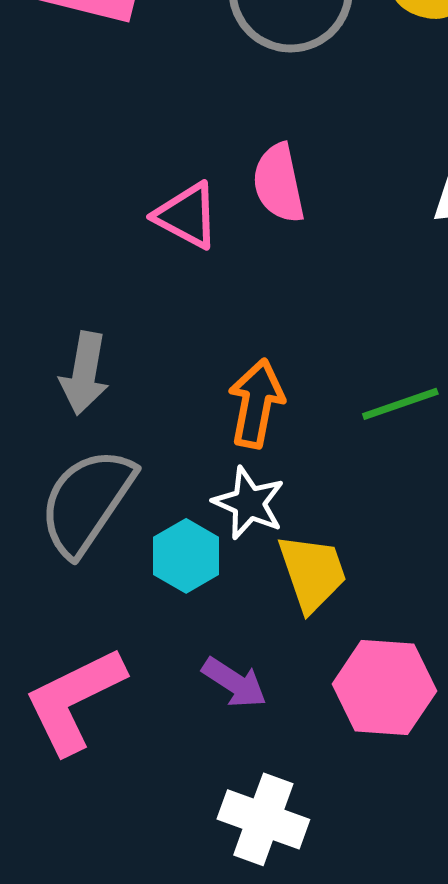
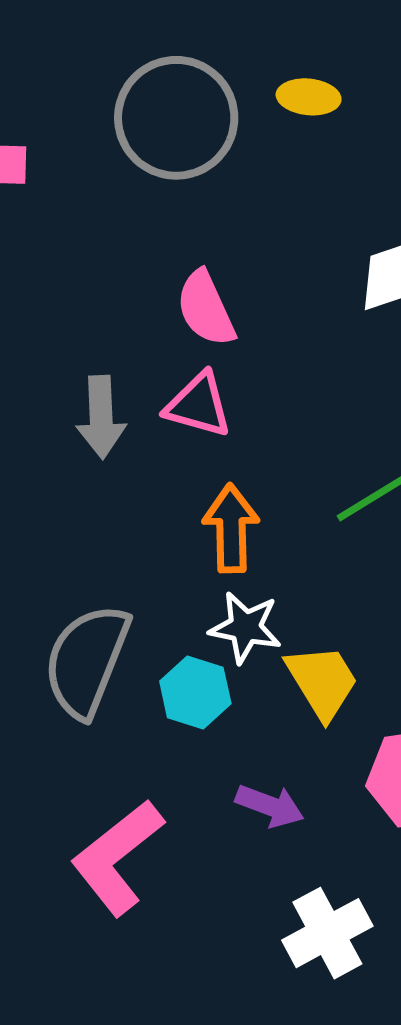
pink triangle: (187, 215) -> (198, 405), moved
gray arrow: (84, 373) -> (101, 417), moved
white cross: (263, 819) -> (327, 933), turned -36

